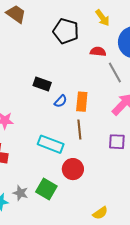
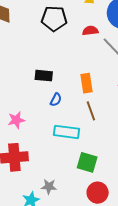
blue semicircle: (61, 101) -> (56, 100), moved
red circle: (73, 169) -> (98, 193), moved
green square: (46, 189) -> (87, 162), moved

